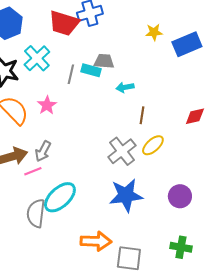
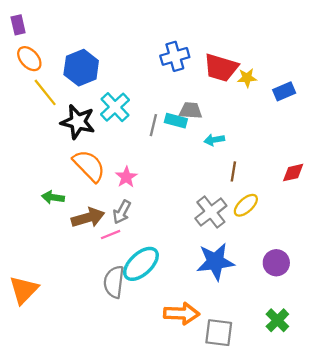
red trapezoid: (64, 23) -> (221, 68), moved
blue rectangle: (187, 44) -> (284, 91), size x0.7
pink star: (47, 105) -> (126, 177), moved
green cross: (181, 247) -> (277, 320), turned 35

